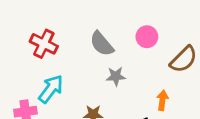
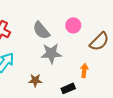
gray star: (116, 76) -> (51, 53), size x1.5

